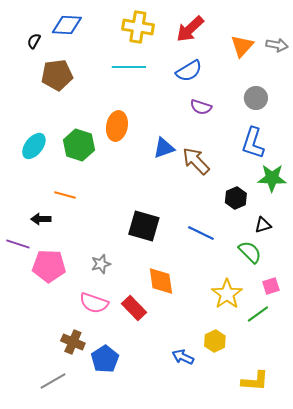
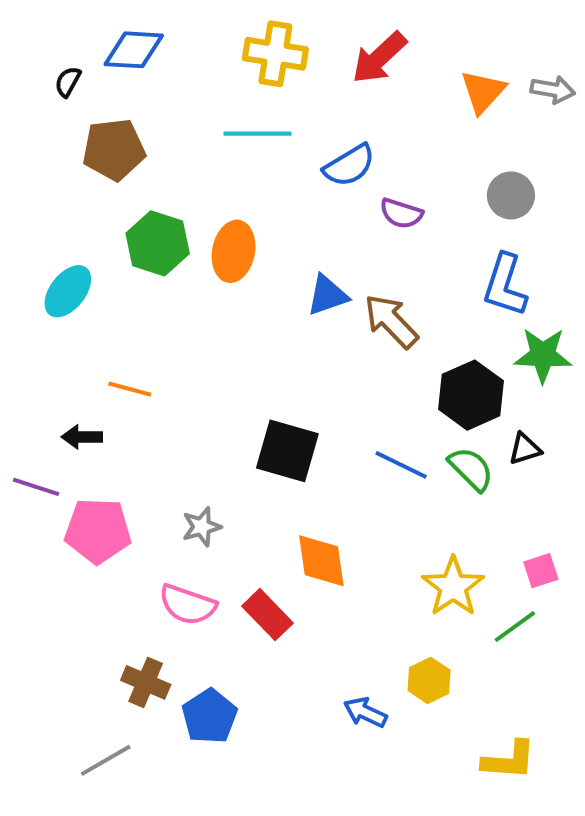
blue semicircle: (189, 71) -> (349, 166), moved
green hexagon: (79, 145) -> (158, 243), moved
black hexagon: (236, 198) -> (471, 395), size x1.5
green semicircle: (250, 252) -> (471, 469), moved

